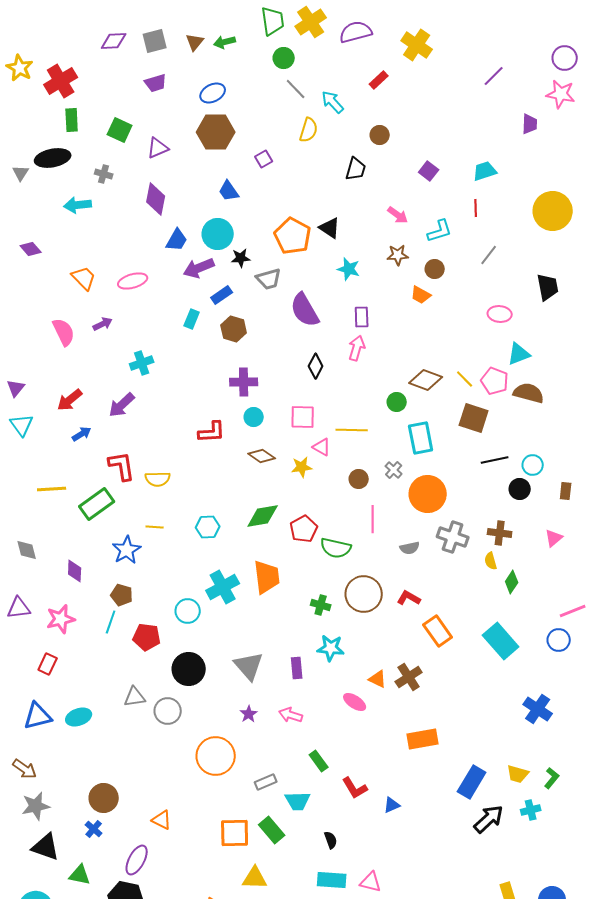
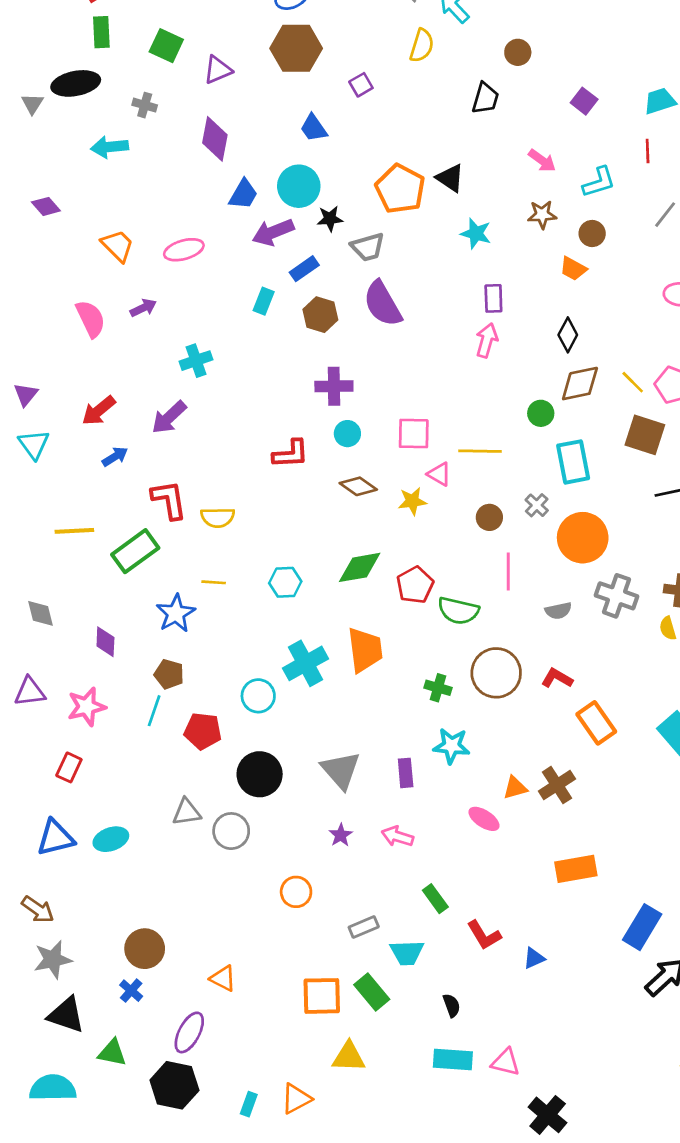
purple semicircle: (305, 310) -> (383, 304), moved
black diamond: (316, 366) -> (568, 335), moved
brown diamond: (426, 380) -> (580, 384), turned -32
orange triangle: (378, 679) -> (515, 788), turned -42
orange circle: (216, 756) -> (296, 892), size x0.6

